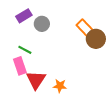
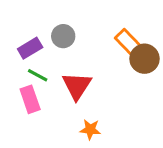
purple rectangle: (24, 16) -> (30, 48), moved
red triangle: (36, 80) -> (77, 86), moved

